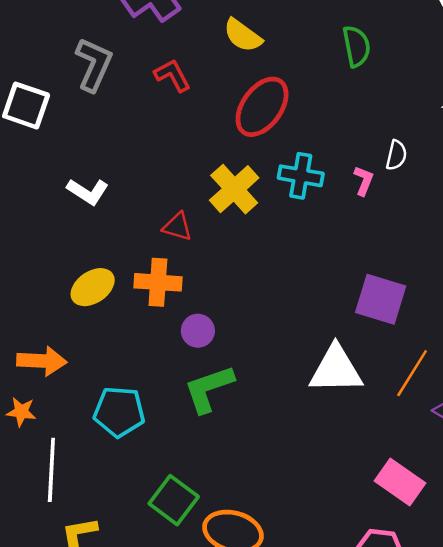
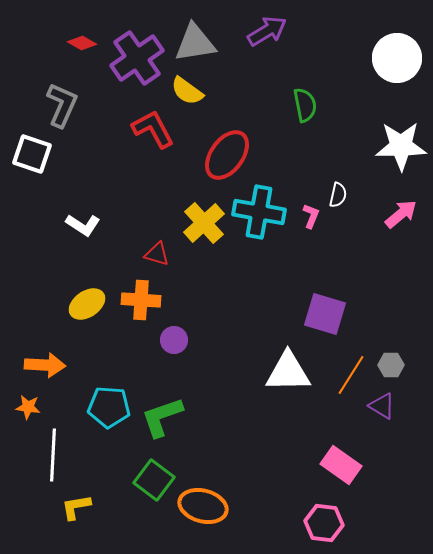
yellow semicircle: (243, 35) -> (187, 91), moved
gray L-shape: (94, 64) -> (62, 105), moved
red L-shape: (172, 75) -> (153, 129), size x1.4
cyan cross: (301, 176) -> (259, 212), size x1.4
green L-shape: (209, 389) -> (162, 417), moved

